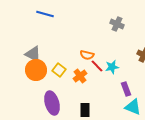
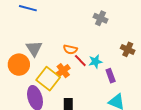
gray triangle: (33, 54) -> (34, 48), moved, turned 30
yellow square: (59, 70) -> (48, 79), moved, size x1.6
purple rectangle: (126, 89) -> (111, 76), moved

